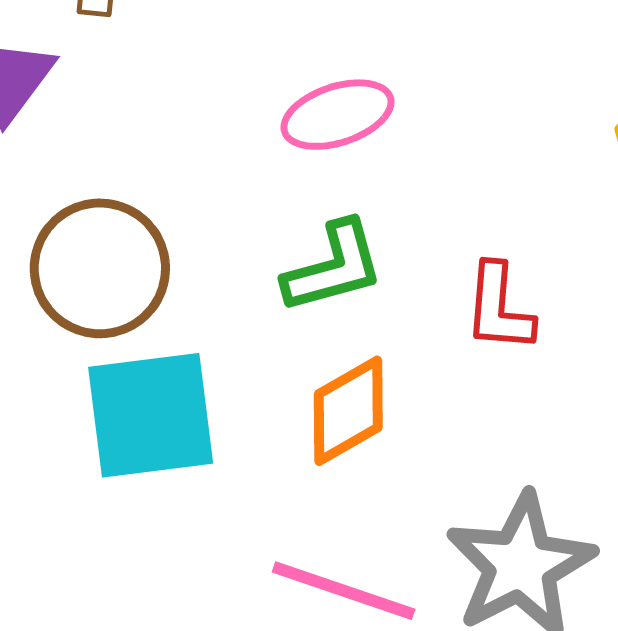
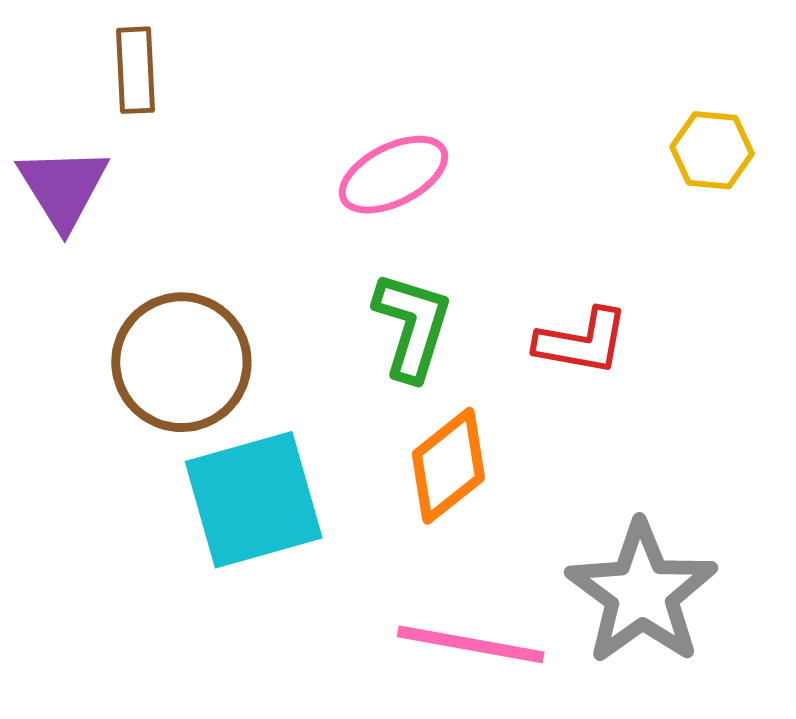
green L-shape: (333, 267) -> (412, 326), turned -49
red L-shape: (499, 308) -> (582, 342), turned -76

